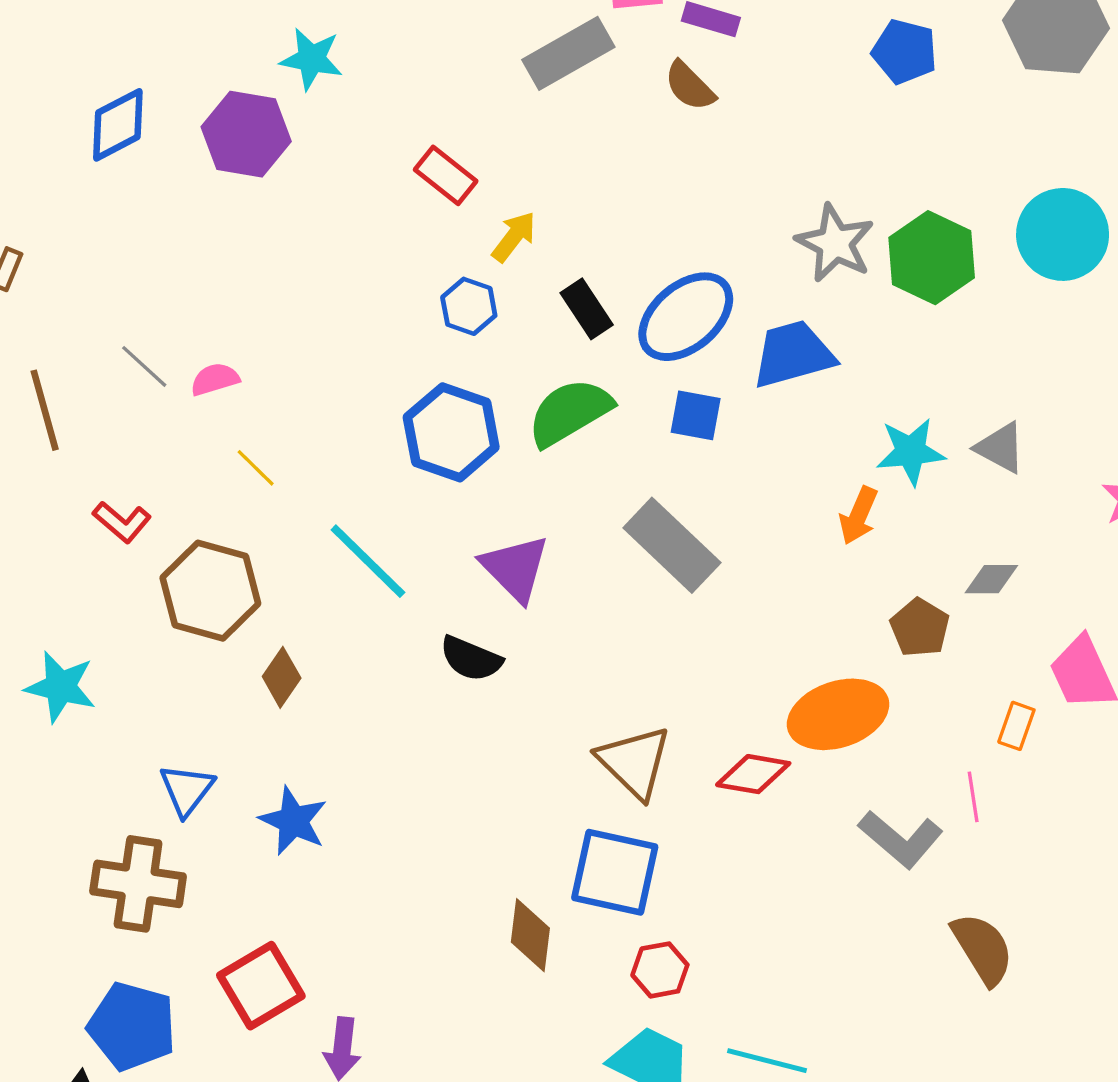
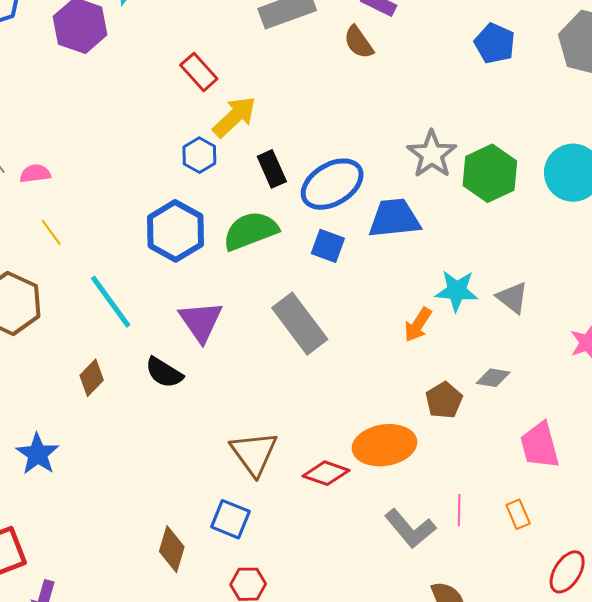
yellow arrow: (514, 237) -> (234, 117), size x1.4
brown diamond: (282, 677) -> (92, 378), moved
orange rectangle: (1016, 726) -> (518, 514), moved, turned -52
blue square: (615, 872) -> (230, 519), size x0.7

